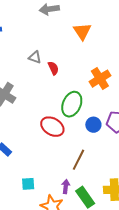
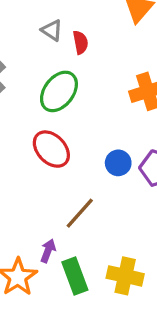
red semicircle: (53, 68) -> (80, 42), moved
green ellipse: (72, 104) -> (59, 91), moved

